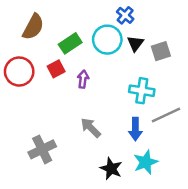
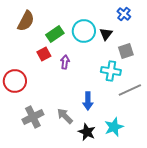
blue cross: (125, 15) -> (124, 14), moved
gray square: (161, 51) -> (126, 51), moved
red circle: (19, 72) -> (15, 81), moved
gray arrow: (91, 128) -> (65, 116), moved
blue arrow: (135, 129) -> (88, 101), moved

